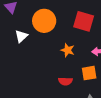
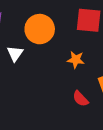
red semicircle: (65, 81) -> (80, 99), turned 56

